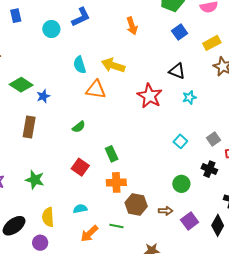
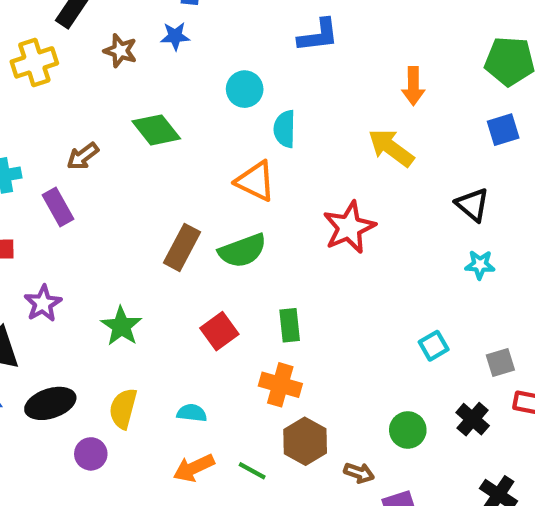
cyan circle: (51, 29) -> (245, 89), moved
yellow arrow: (113, 65) -> (391, 148), moved
orange triangle: (96, 90) -> (255, 181), moved
blue star: (43, 96) -> (175, 36), moved
red star: (150, 96) -> (349, 227), moved
brown rectangle: (29, 127) -> (182, 247), moved
green semicircle: (79, 127) -> (242, 251), size x1.6

